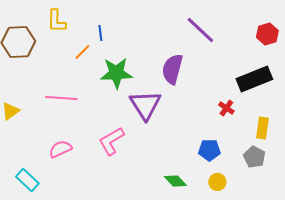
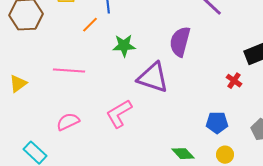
green star: (116, 73) -> (124, 46), size x0.7
purple triangle: (145, 105) -> (153, 78), turned -40

